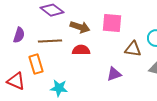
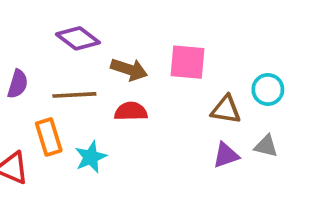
purple triangle: (114, 74) -> (226, 155), moved
cyan star: (59, 88) -> (91, 157), moved, turned -30

